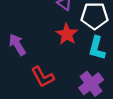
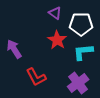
cyan L-shape: (97, 48) -> (83, 52), turned 70

